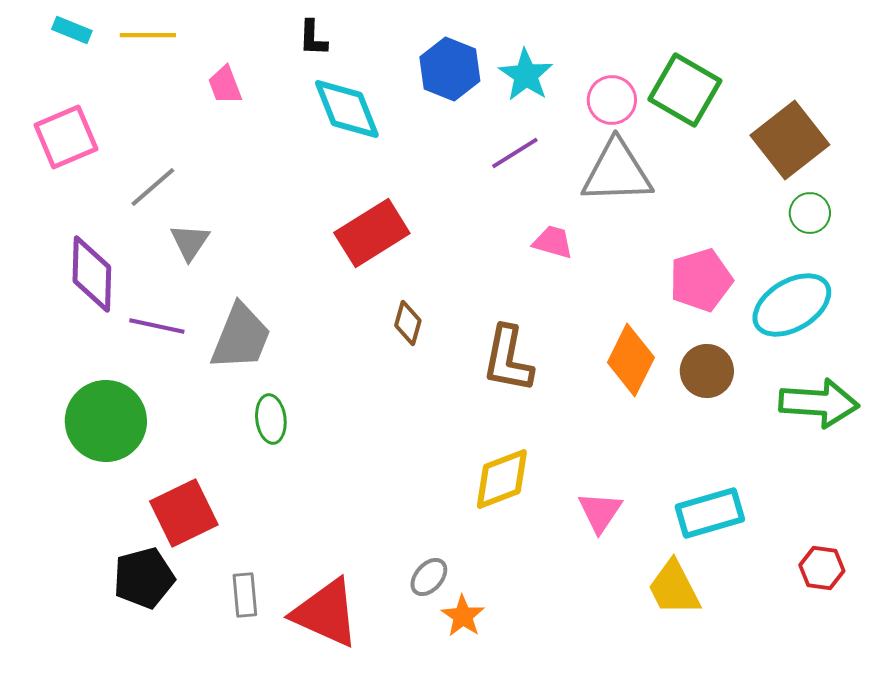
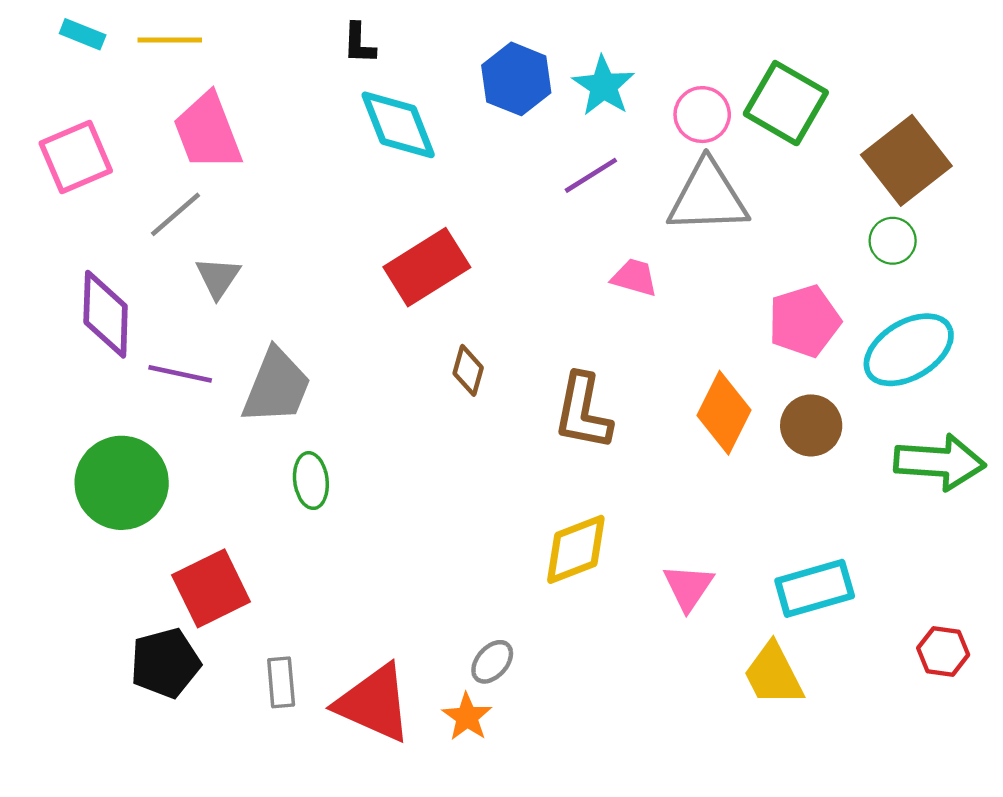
pink trapezoid: (225, 85) -> (208, 132), moved, size x1.8
green circle: (810, 213) -> (893, 241), moved
orange star: (463, 616) -> (467, 717), moved

